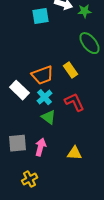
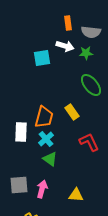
orange trapezoid: (42, 75) -> (44, 117), turned -55
white rectangle: (19, 90) -> (21, 132), turned 48
red L-shape: (74, 102) -> (89, 142), moved

